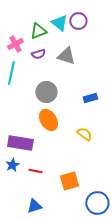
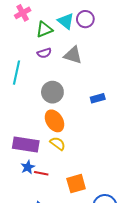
pink cross: (15, 44) -> (23, 13), moved
yellow semicircle: (84, 134) -> (58, 144), moved
blue star: (12, 165) -> (28, 167), moved

